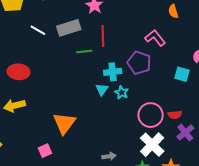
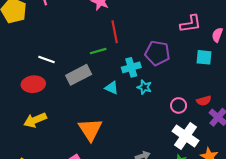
gray rectangle: (69, 28) -> (79, 75), moved
white line: (38, 30) -> (47, 60), moved
pink L-shape: (155, 38) -> (191, 24), moved, turned 130
cyan triangle: (102, 89) -> (112, 88), moved, turned -32
pink circle: (151, 115) -> (179, 105), size x0.6

